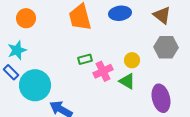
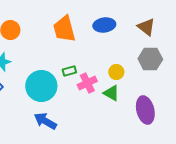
cyan circle: (35, 85) -> (41, 86), moved

